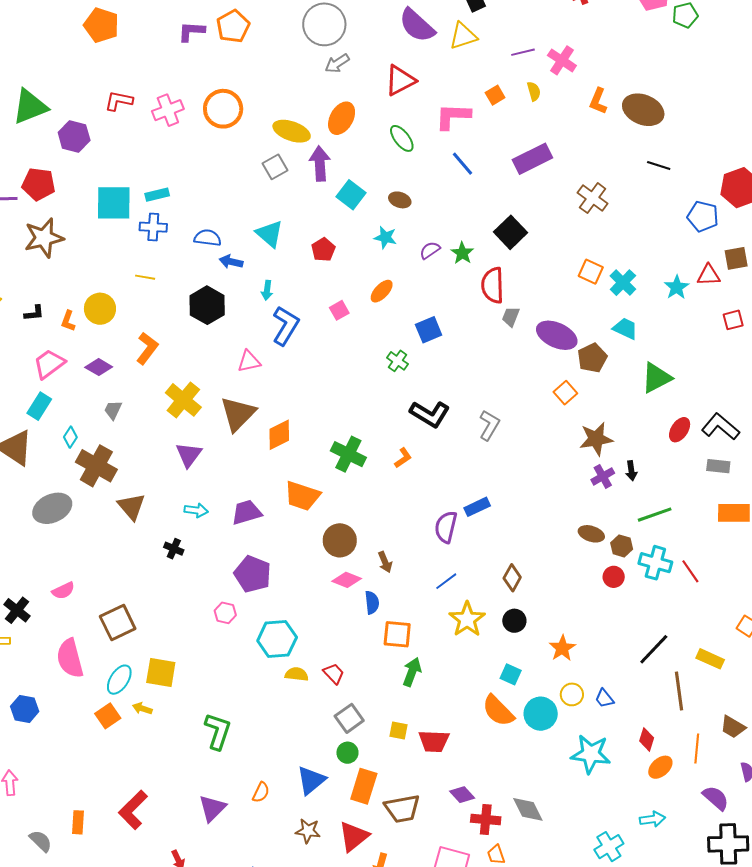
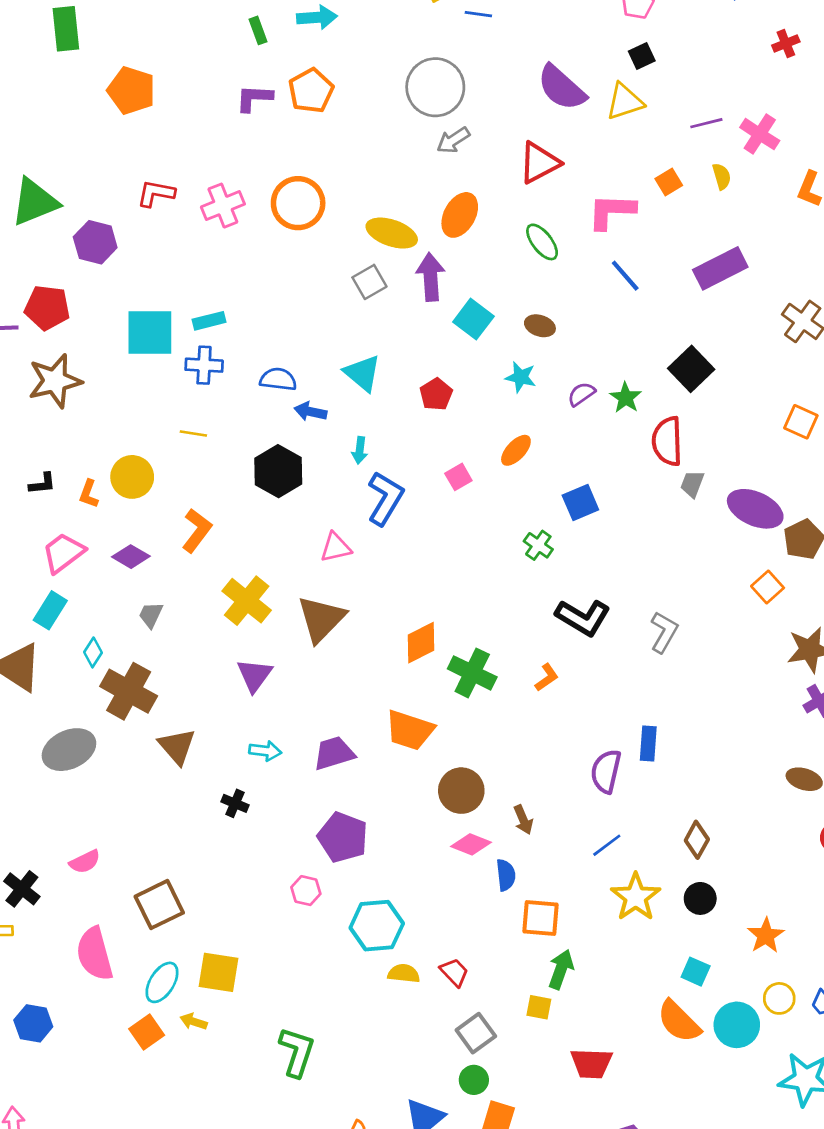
orange diamond: (279, 435) -> (421, 643), moved
blue rectangle: (477, 507) -> (648, 744), turned -60
yellow square: (399, 731) -> (539, 1007), moved

